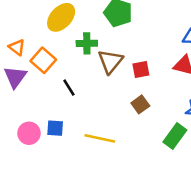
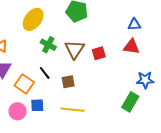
green cross: (87, 43) -> (48, 45), moved, turned 35
orange square: (43, 60) -> (24, 84), moved
brown square: (140, 104) -> (68, 82), moved, turned 32

